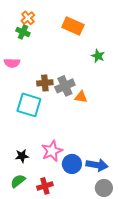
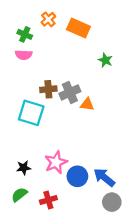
orange cross: (28, 18) -> (48, 19), moved
pink semicircle: (12, 63) -> (24, 55), moved
blue arrow: (97, 165) -> (104, 177), turned -150

